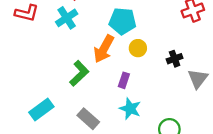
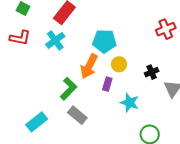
purple rectangle: (124, 80) -> (107, 84), moved
cyan star: (130, 109) -> (130, 103), moved
gray rectangle: (88, 119) -> (77, 115), moved

